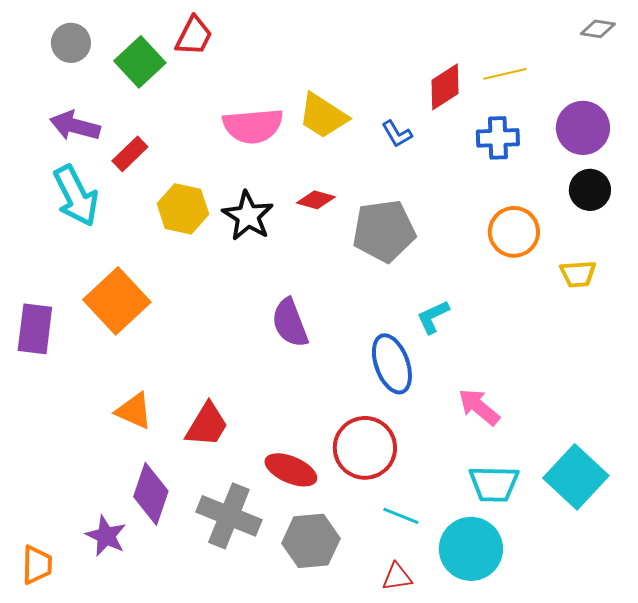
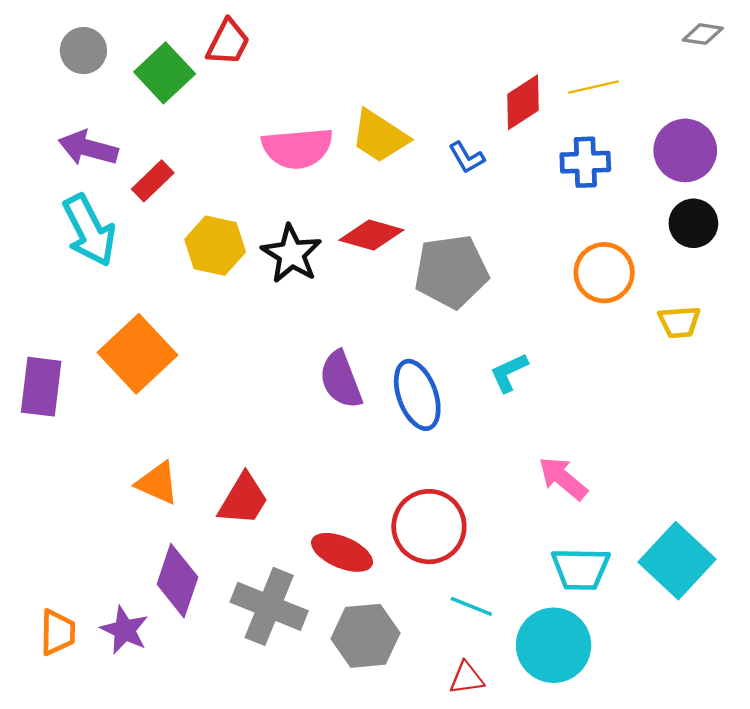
red diamond: (316, 200) -> (371, 235), size x1.4
blue ellipse: (392, 364) -> (417, 395), moved
orange trapezoid: (37, 565) -> (58, 632), moved

